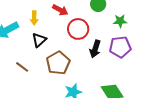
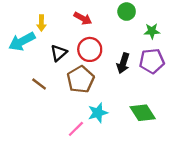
yellow arrow: (34, 18) -> (41, 23), moved
red circle: (78, 29) -> (90, 49), moved

